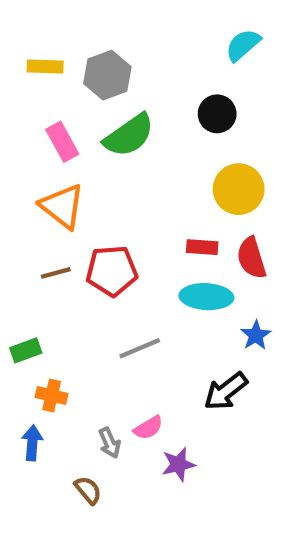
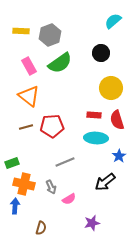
orange cross: (52, 396) -> (24, 184), size x1.5
gray arrow: (110, 443) -> (51, 187), moved
purple star: (178, 464) -> (92, 223), moved
brown semicircle: (88, 490) -> (41, 228), turned 56

